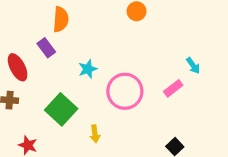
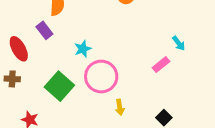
pink circle: (125, 91) -> (101, 77), moved
yellow arrow: (95, 134) -> (120, 107), moved

